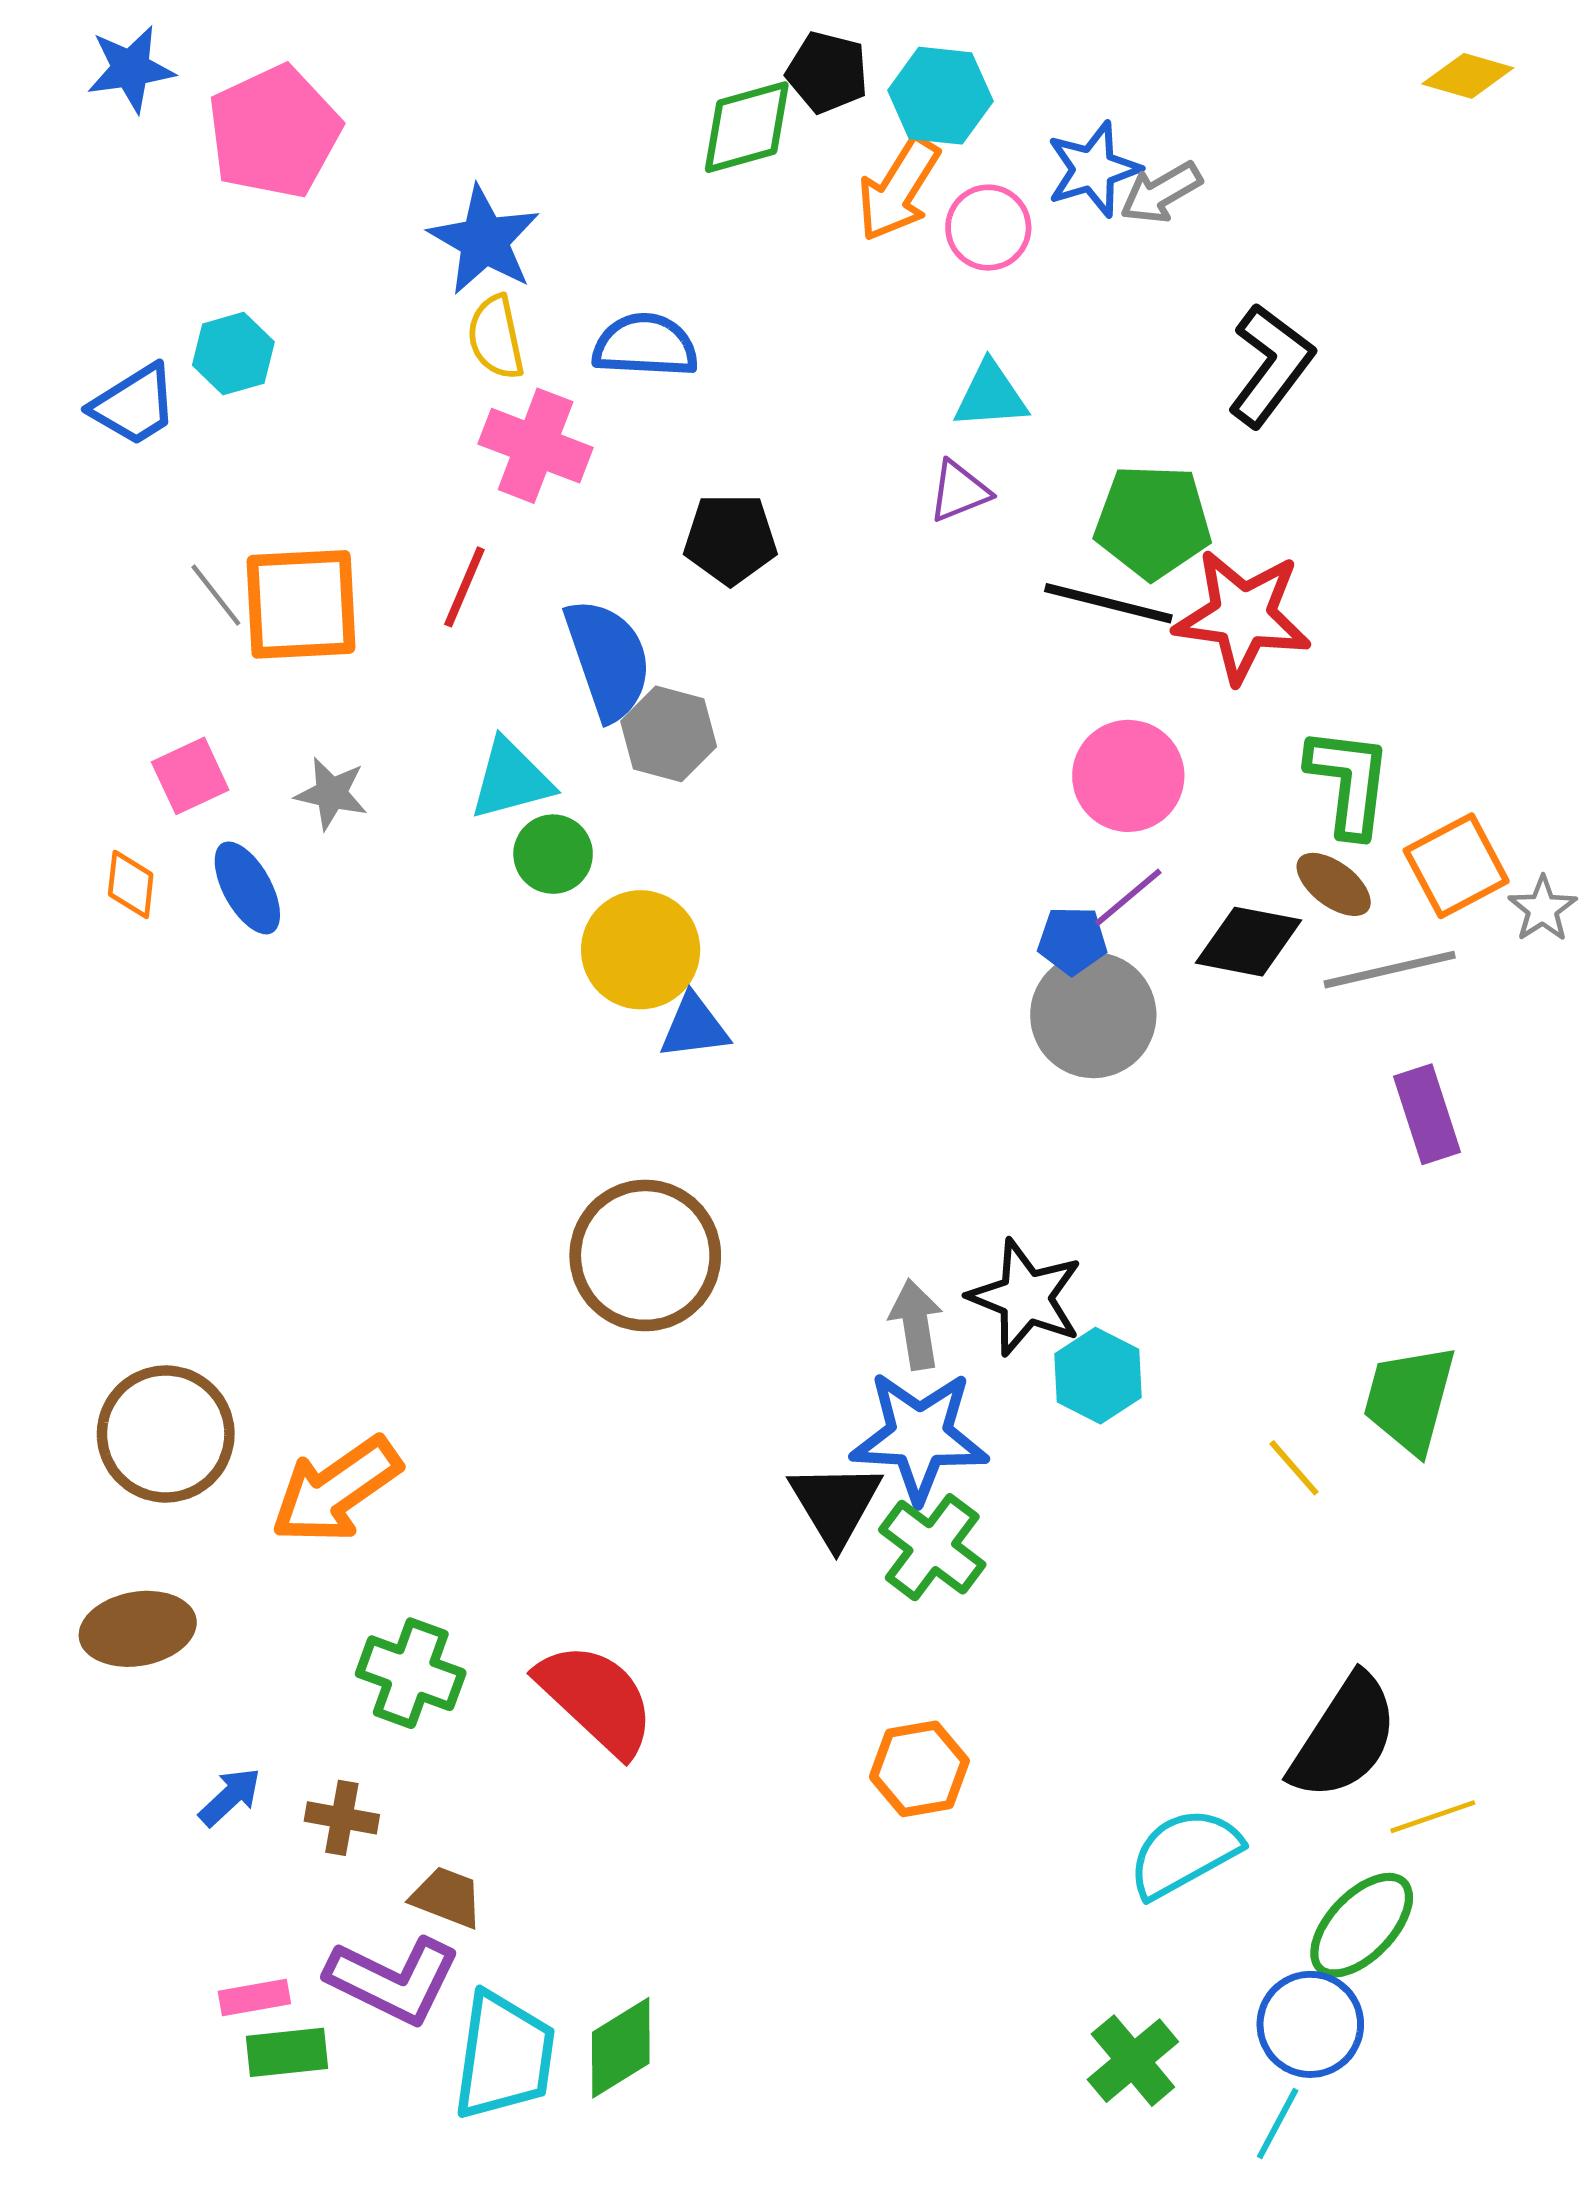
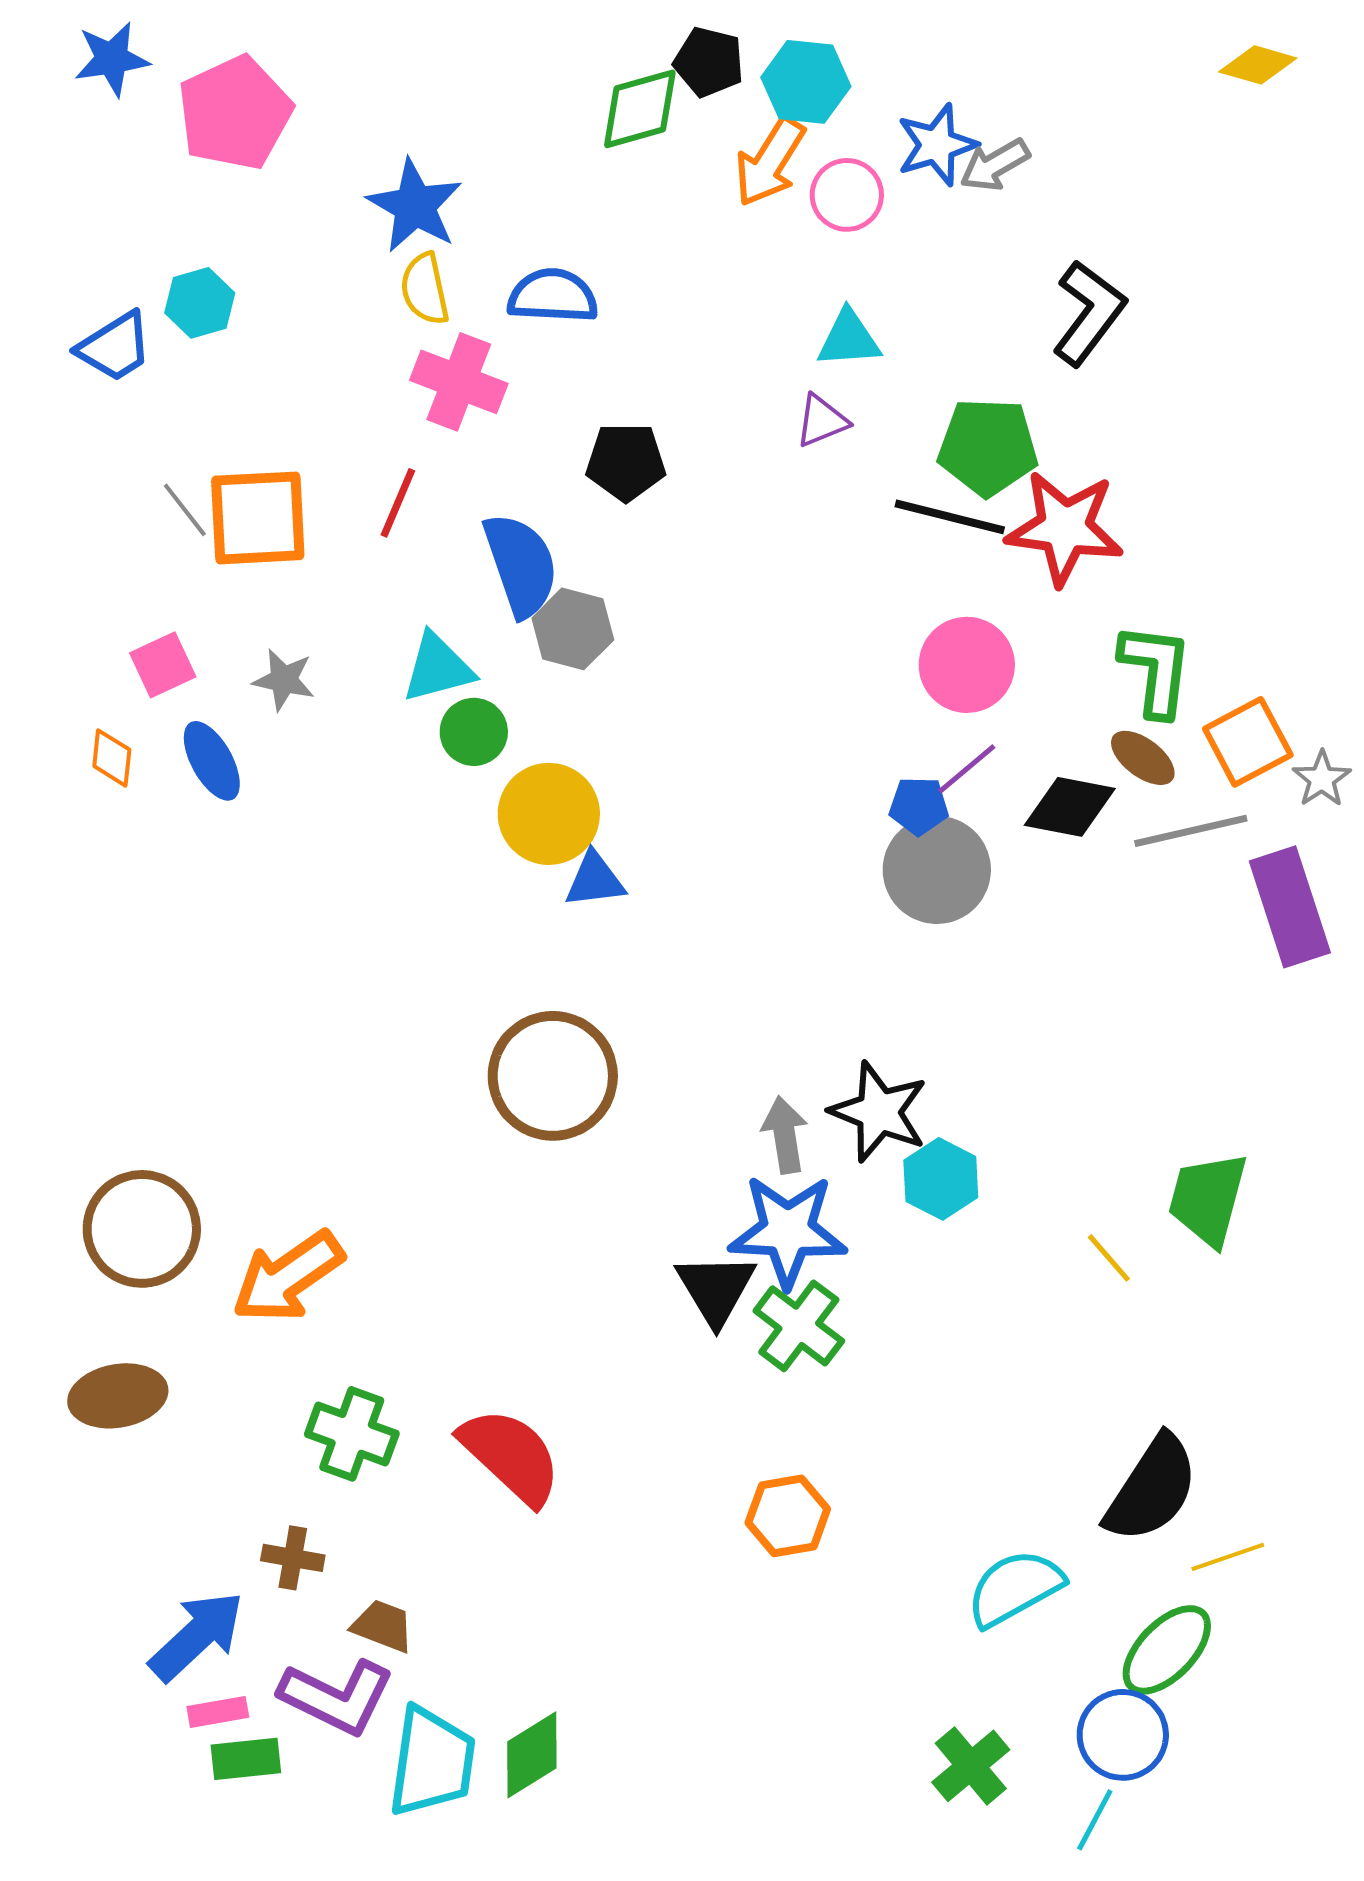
purple rectangle: (1427, 1114) -> (1290, 907), moved, size x1.4
blue arrow: (230, 1797) -> (197, 1636), moved, size x1.8

